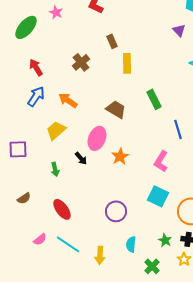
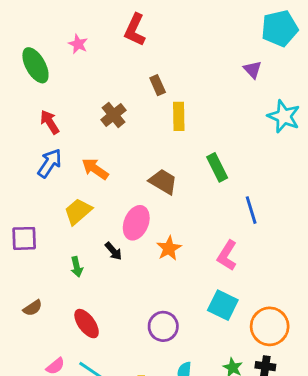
green ellipse: (26, 27) -> (35, 65), turned -70

